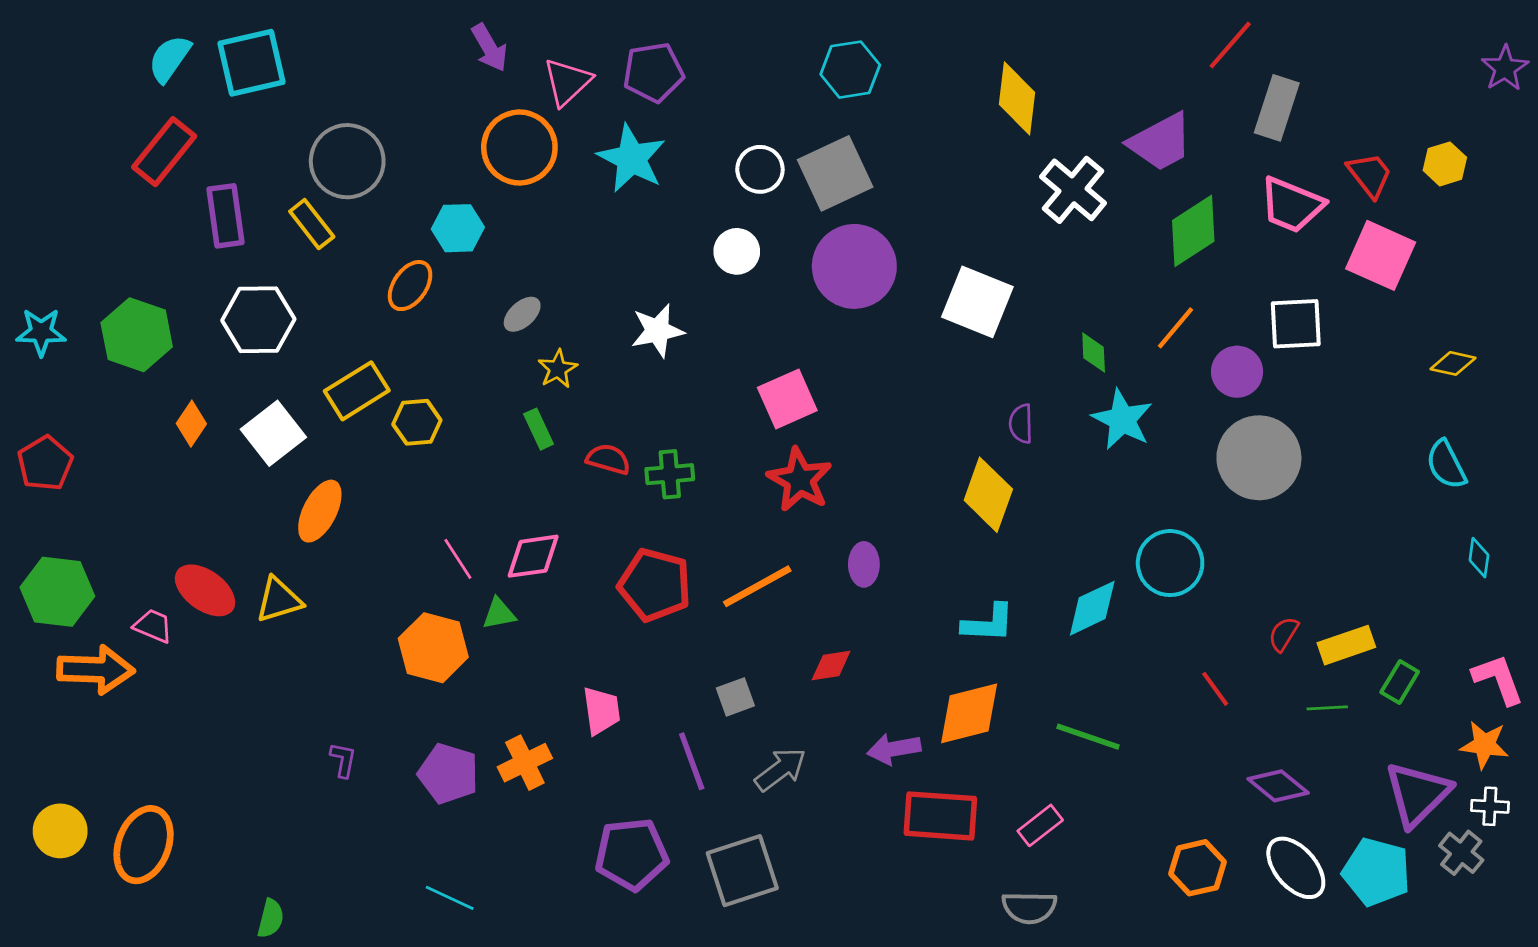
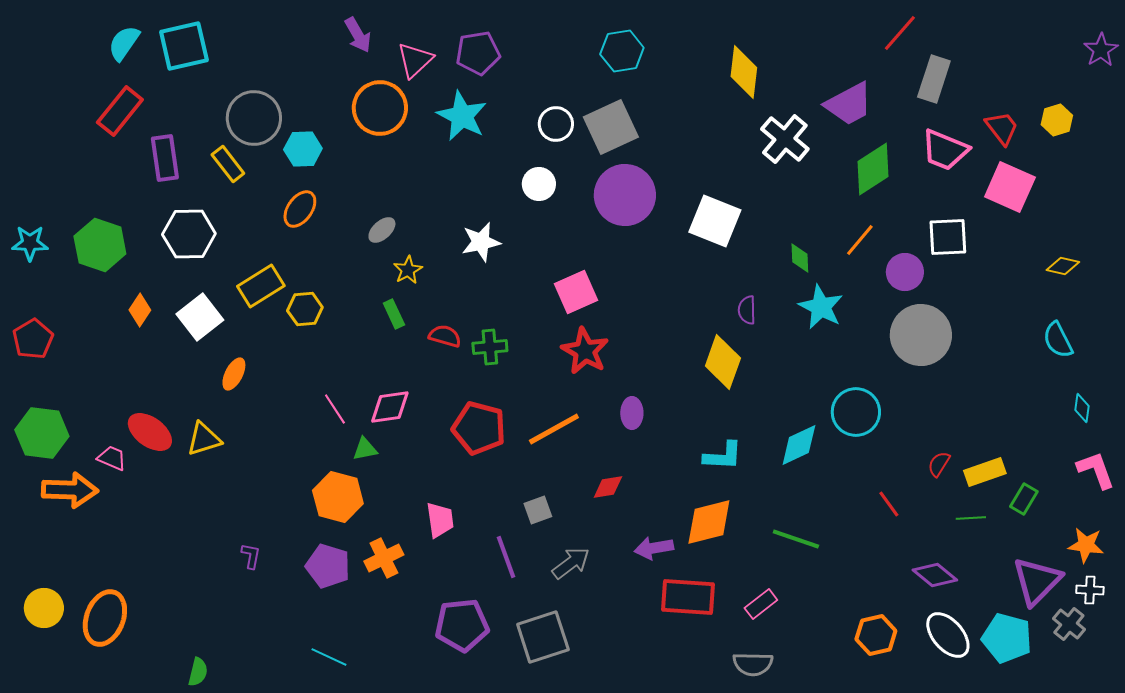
cyan hexagon: (458, 228) -> (303, 149), moved
orange ellipse: (320, 511) -> (234, 374), size x0.7
orange hexagon: (433, 648) -> (338, 497), moved
pink L-shape: (1498, 679) -> (1096, 470), moved

